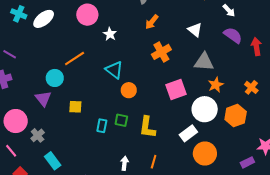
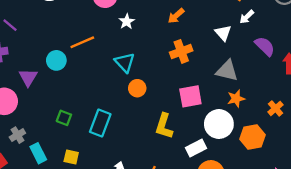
white arrow: (229, 11) -> (247, 17), moved, turned 80
purple triangle: (43, 99) -> (28, 77), moved
yellow square: (75, 107) -> (71, 157), moved
green square: (121, 120) -> (64, 118), moved
cyan rectangle: (102, 126) -> (100, 123), size x1.6
yellow L-shape: (147, 127) -> (164, 126), moved
gray cross: (38, 135) -> (17, 135), moved

